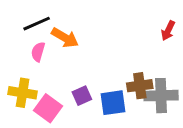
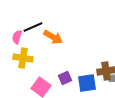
pink semicircle: (38, 52) -> (17, 37), moved
yellow cross: (23, 93) -> (23, 58), moved

